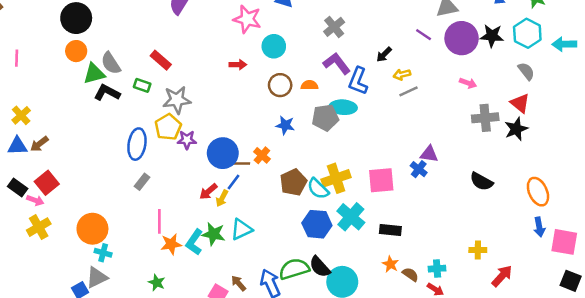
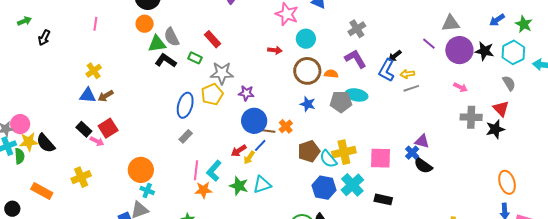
blue L-shape: (358, 81) -> (387, 70), moved
brown circle: (280, 85) -> (307, 71), size x1.4
purple star: (187, 140) -> (246, 93), moved
black semicircle: (481, 181) -> (423, 166), moved
yellow cross: (39, 227) -> (81, 177), moved
cyan L-shape: (194, 242) -> (214, 171), moved

